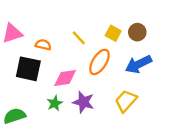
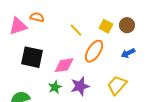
orange semicircle: (43, 45) -> (37, 17), moved
blue arrow: (138, 64) -> (128, 53), size x0.6
purple star: (83, 102) -> (80, 86), turned -30

